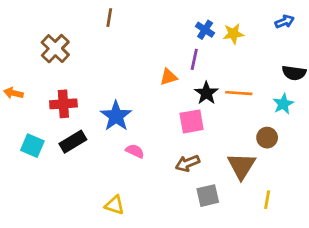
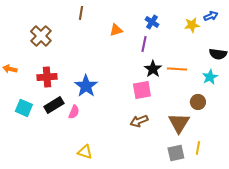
yellow star: (233, 34) -> (192, 25), moved
orange triangle: (169, 77) -> (116, 30), moved
pink semicircle: (135, 151) -> (74, 112), moved, turned 88
gray square: (208, 196) -> (176, 153), moved

